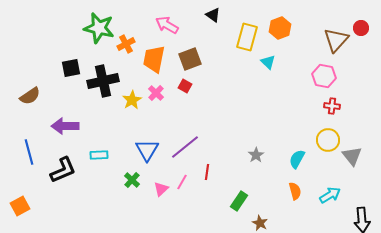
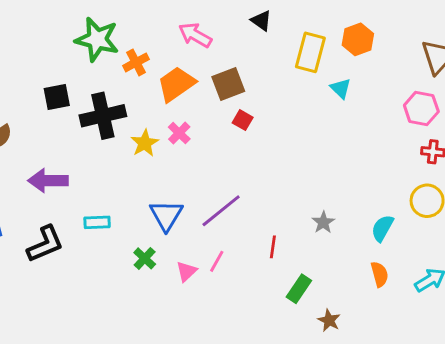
orange trapezoid: (154, 59) -> (176, 84), turned 44
red square: (185, 86) -> (243, 120), moved
red line: (207, 172) -> (273, 247), moved

